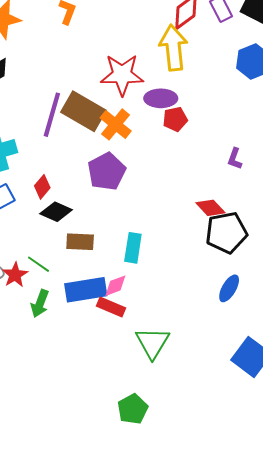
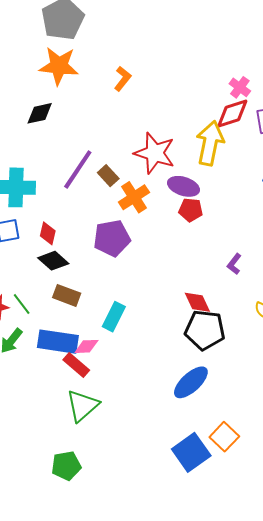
brown rectangle: (84, 111) -> (108, 176), size x0.5
red diamond: (42, 187) -> (48, 233), turned -45
blue ellipse: (229, 288) -> (191, 382), size x1.4
green triangle: (152, 343) -> (83, 406), moved

